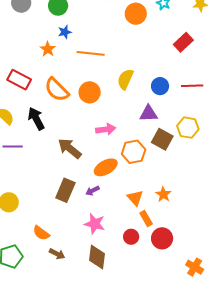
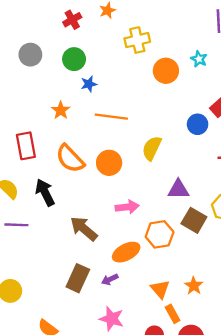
blue star: (65, 32) -> (89, 84), moved
red rectangle: (19, 80) -> (26, 146), turned 50
blue circle: (160, 86) -> (198, 124), moved

